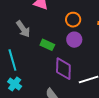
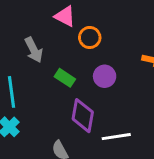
orange circle: (73, 20) -> (90, 37), moved

